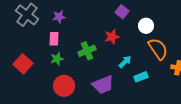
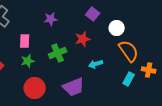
purple star: (59, 17) -> (51, 19), moved
cyan arrow: (125, 62) -> (96, 64), turned -152
cyan rectangle: (141, 77) -> (129, 79), moved, turned -40

